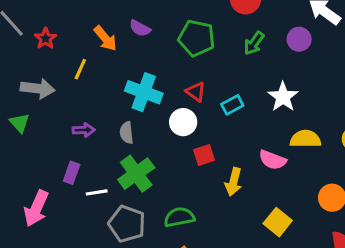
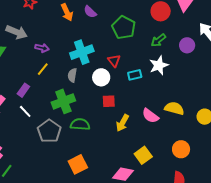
yellow line: (80, 69) -> (43, 69), moved
cyan cross: (144, 92) -> (82, 52), turned 35
white star: (283, 97) -> (159, 65), moved
purple arrow: (84, 130) -> (42, 48), moved
gray semicircle: (127, 133) -> (72, 75), moved
white line: (97, 192) -> (25, 111), moved, turned 40
green semicircle: (179, 217) -> (80, 124), moved

